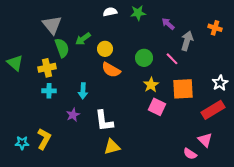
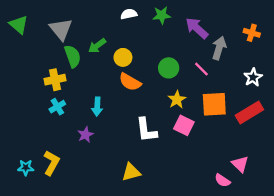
purple arrow: (168, 24) -> (197, 28), size x1.5
green triangle: (15, 63) -> (19, 25), moved
white star: (220, 83) -> (253, 77), moved
cyan cross: (49, 91) -> (57, 107), turned -32
red rectangle: (213, 110) -> (249, 112), moved
white L-shape: (104, 121) -> (146, 130), moved

